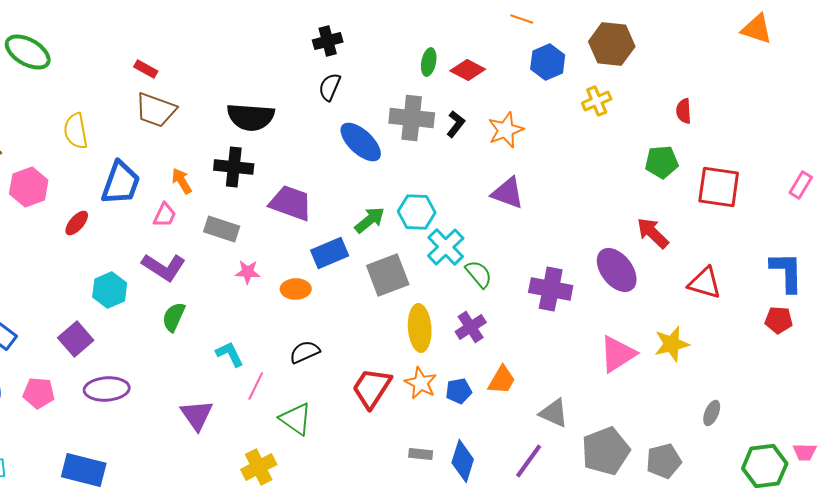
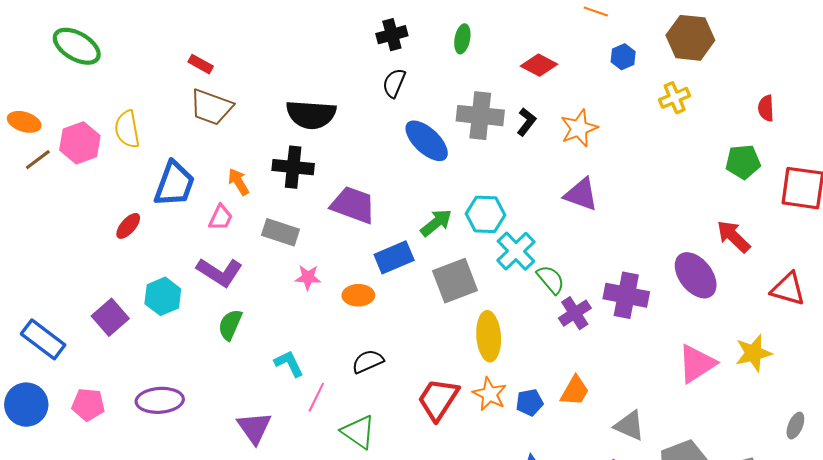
green ellipse: (429, 62) -> (462, 39), moved
blue hexagon: (548, 62) -> (623, 57), size x0.7
pink hexagon: (29, 187) -> (80, 143), moved
purple cross: (471, 327) -> (575, 313), moved
purple square: (76, 339) -> (110, 317), moved

